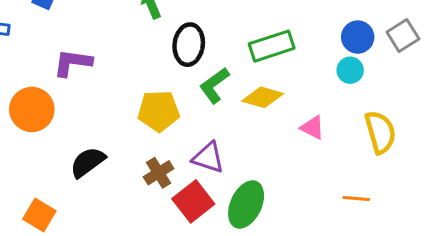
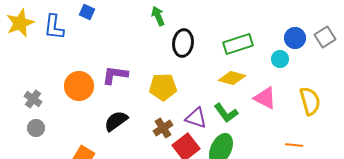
purple L-shape: (73, 63) -> (115, 75), moved
cyan circle: (350, 70) -> (280, 59), moved
green L-shape: (214, 85) -> (226, 113), moved, turned -90
pink triangle: (312, 128) -> (265, 98), size x1.4

